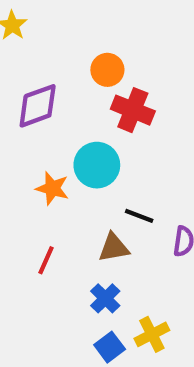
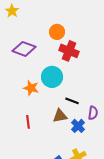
purple diamond: (38, 106) -> (24, 49), turned 40
red line: (46, 260) -> (28, 122), turned -32
blue cross: (105, 298) -> (78, 126), moved

